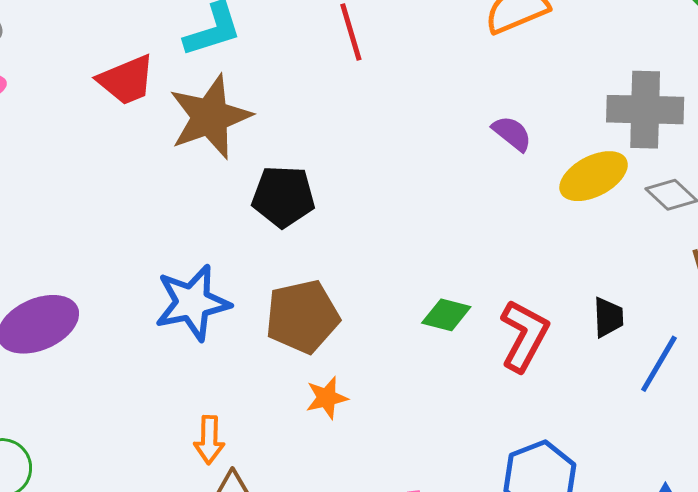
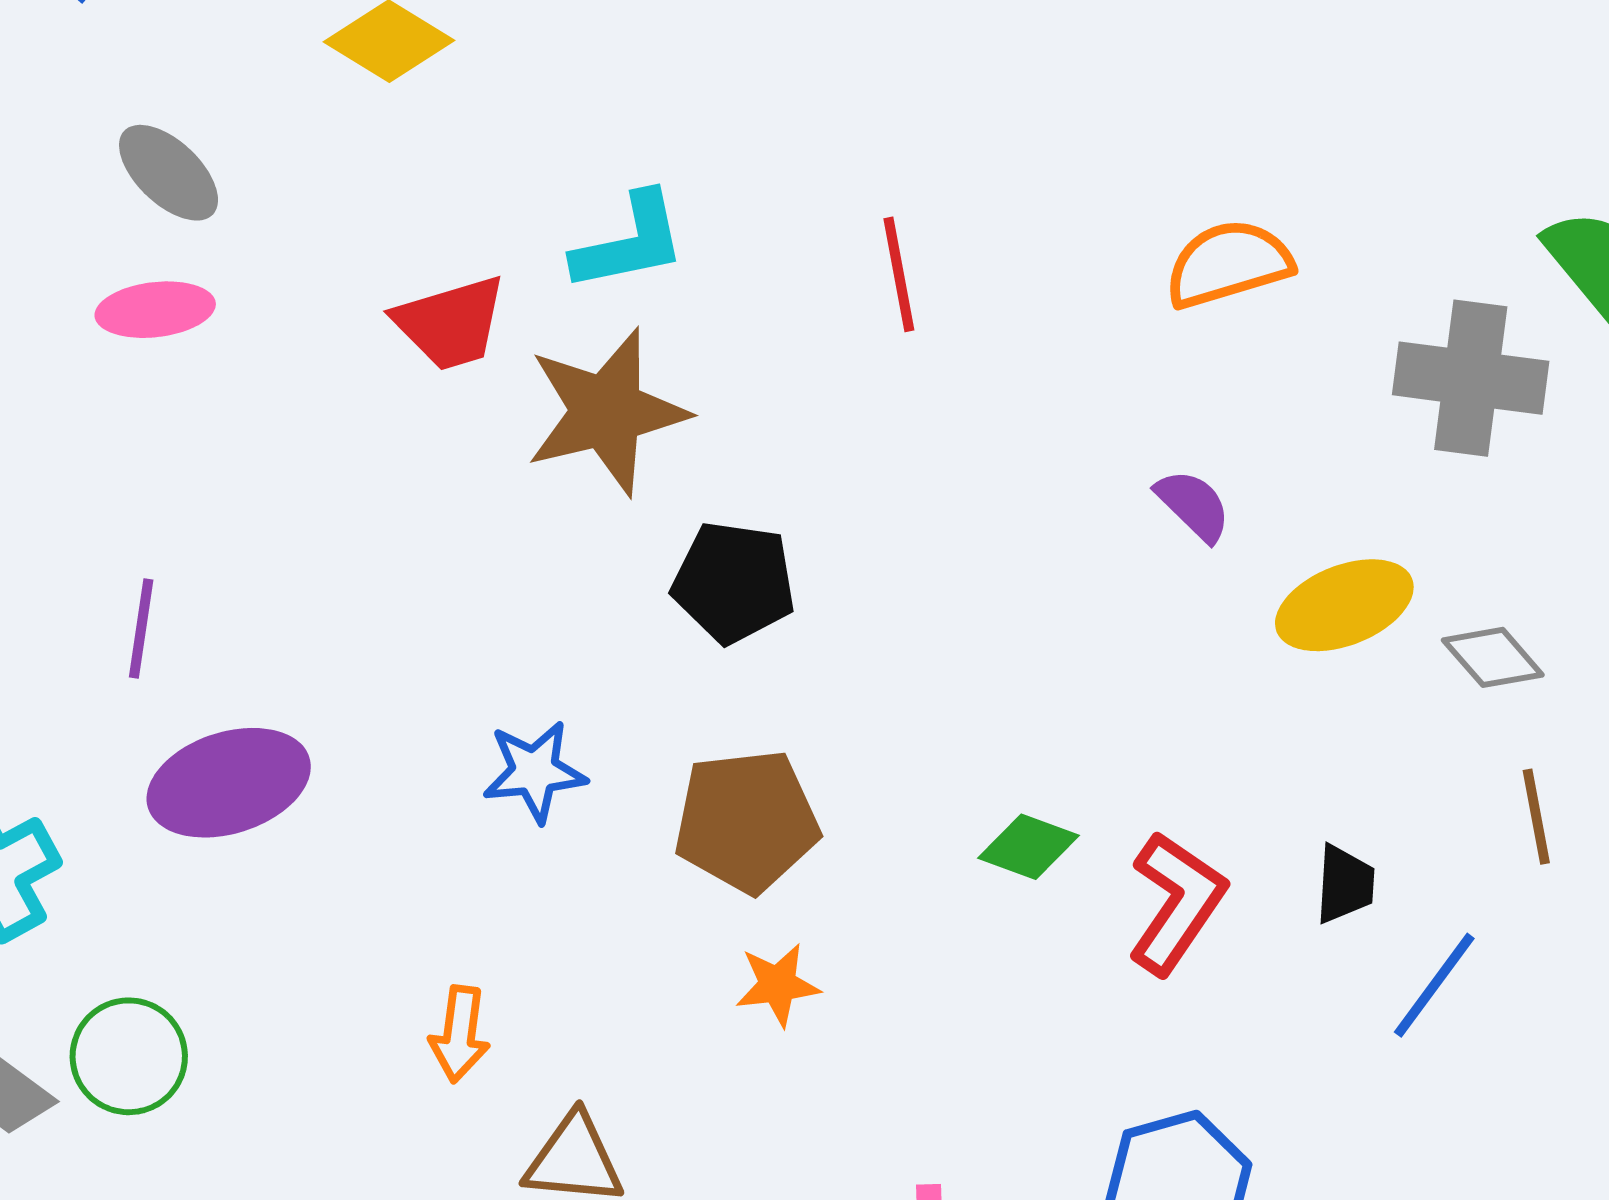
gray cross: (645, 110) -> (1471, 378), moved
blue star: (192, 303) -> (535, 772), size x0.7
orange arrow: (209, 440) -> (460, 1034), moved

